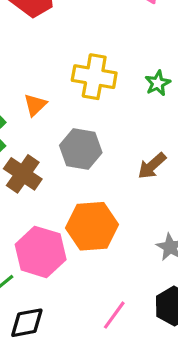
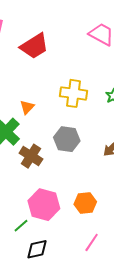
orange triangle: (35, 105) -> (27, 107), moved
orange hexagon: (92, 226) -> (85, 203), moved, size x0.7

